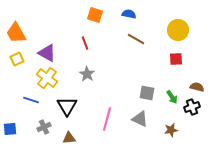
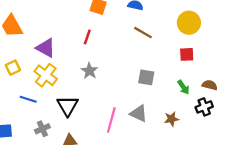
red line: (85, 43) -> (87, 37), turned 40
yellow square: (17, 59) -> (13, 68), moved
gray square: (147, 93) -> (146, 77), moved
green arrow: (172, 97) -> (183, 87), moved
gray triangle: (140, 119) -> (139, 113), moved
brown star: (171, 130) -> (171, 119), moved

